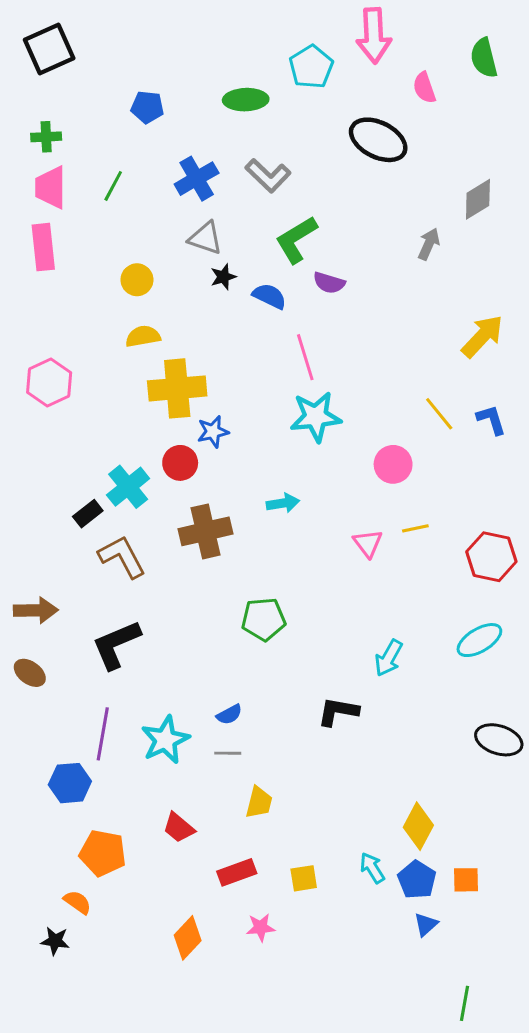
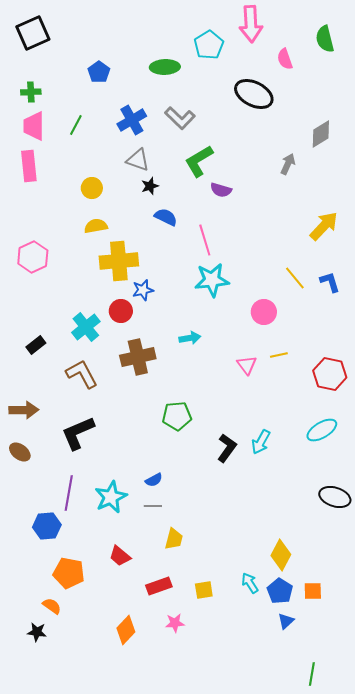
blue pentagon: (147, 107) -> (99, 72), turned 30
blue semicircle: (269, 296) -> (166, 217), moved
black rectangle: (88, 514) -> (36, 345), moved
black L-shape: (338, 712) -> (227, 448), moved, turned 116

